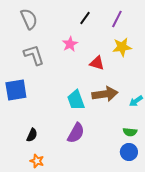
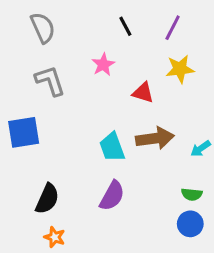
black line: (85, 18) -> (125, 26), turned -64
black semicircle: (32, 135) -> (47, 199), size x1.5

